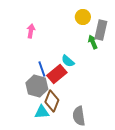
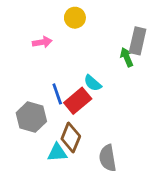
yellow circle: (83, 17) -> (75, 18), moved
pink arrow: (31, 31) -> (42, 42), turned 72
gray hexagon: (37, 86) -> (31, 117), moved

